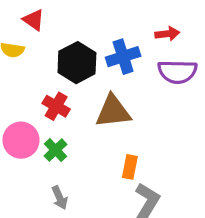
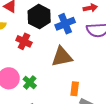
black hexagon: (77, 63) -> (39, 17), moved
red cross: (56, 106) -> (24, 41), moved

